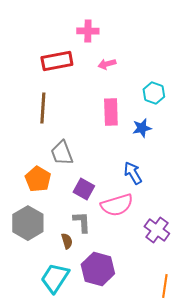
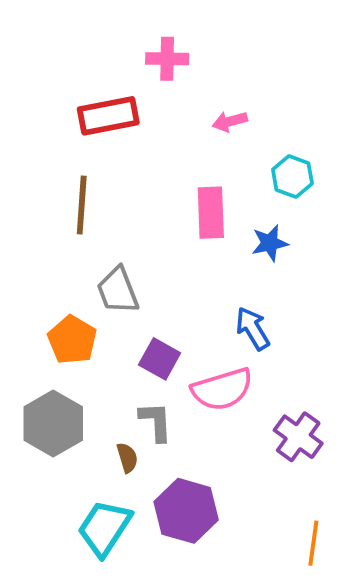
pink arrow: (107, 64) -> (230, 121), moved

